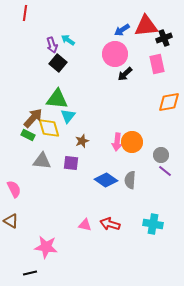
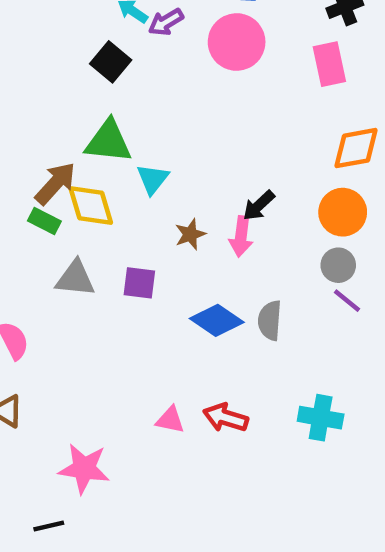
purple arrow: (52, 45) -> (166, 22), moved, turned 77
black arrow: (125, 74) -> (259, 206), moved
cyan triangle: (68, 116) -> (153, 179), moved
brown star: (82, 141) -> (190, 234), moved
orange circle: (132, 142) -> (343, 212), moved

